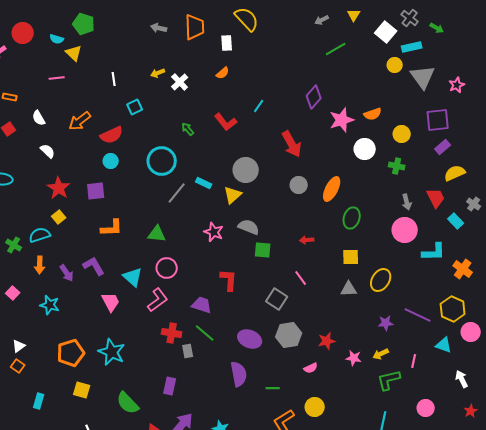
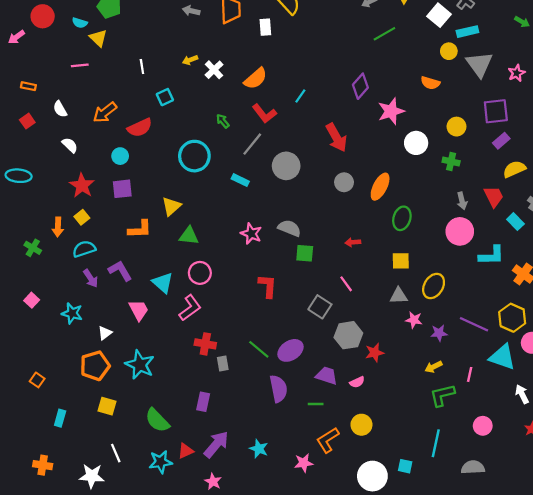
green arrow: (437, 28) -> (522, 22), moved
orange semicircle: (223, 73) -> (256, 79), moved, size x1.6
orange semicircle: (373, 114) -> (430, 83), moved, turned 36
cyan circle: (111, 161) -> (120, 156), moved
gray line: (177, 193) -> (252, 144), moved
yellow triangle: (233, 195) -> (171, 206), moved
cyan semicircle: (40, 235) -> (84, 249), moved
orange arrow: (40, 265) -> (58, 227), moved
purple trapezoid: (202, 305) -> (327, 376), moved
green line: (205, 333) -> (259, 349), moved
gray hexagon: (289, 335) -> (348, 335), moved
purple ellipse: (250, 339) -> (290, 350), turned -55
cyan triangle: (444, 345) -> (502, 357), size x1.5
white triangle: (19, 346) -> (105, 333), moved
pink star: (354, 358) -> (414, 320), moved

